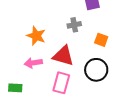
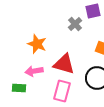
gray cross: (74, 25) -> (75, 24), moved, turned -32
green rectangle: (15, 88) -> (19, 88), moved

